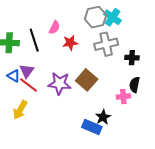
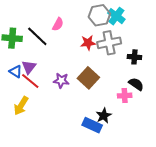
black line: (34, 40) -> (37, 36), turned -30
red star: (70, 43) -> (88, 43), moved
purple star: (60, 84) -> (61, 81), size x0.7
black semicircle: (135, 85) -> (136, 84), turned 112

